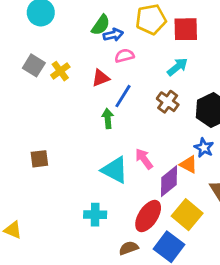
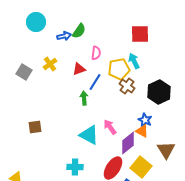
yellow pentagon: (151, 19) -> (119, 69), moved
blue arrow: (113, 35) -> (64, 36), moved
pink semicircle: (124, 56) -> (96, 53), turned 112
gray square: (34, 65) -> (24, 72), moved
cyan arrow: (177, 67) -> (134, 61), turned -77
blue star: (204, 148) -> (145, 120), moved

